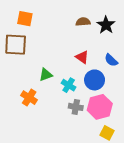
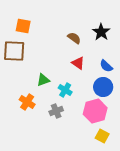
brown semicircle: (83, 22) -> (74, 38), moved, turned 40
blue circle: (95, 80) -> (103, 87), moved
gray cross: (76, 107) -> (56, 111), moved, turned -32

